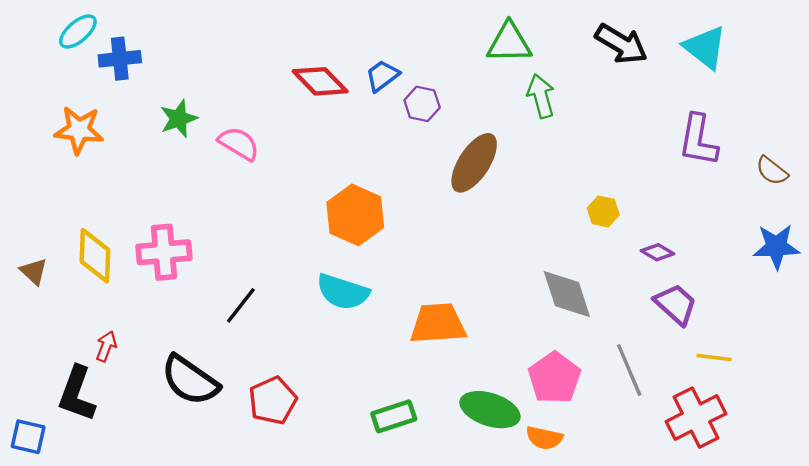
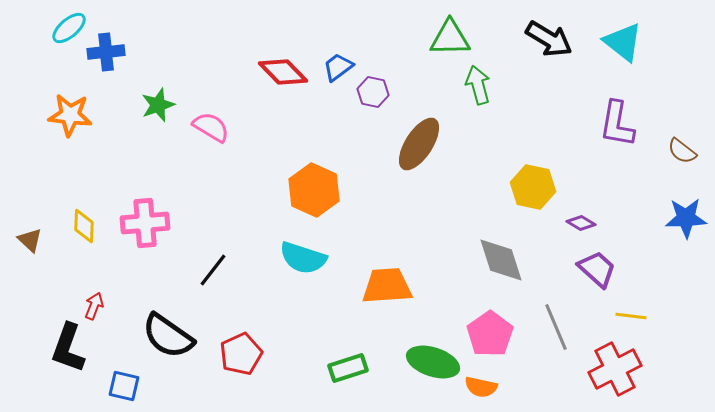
yellow hexagon: (603, 211) -> (533, 187), size x1.6
yellow diamond: (95, 256) -> (84, 226), size x0.7
blue square: (28, 437) -> (124, 386), moved

